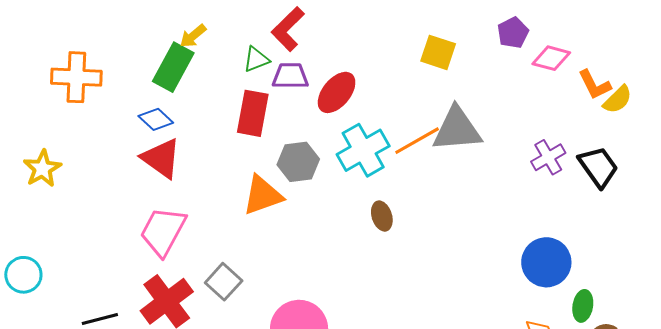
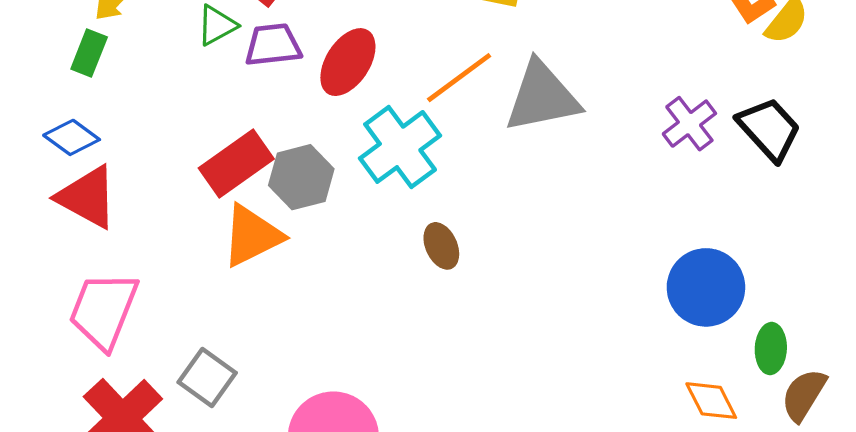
green rectangle: (173, 67) -> (89, 53), size x0.6
red rectangle: (253, 113) -> (236, 163), moved, turned 51
orange line: (417, 141) -> (459, 78), moved

